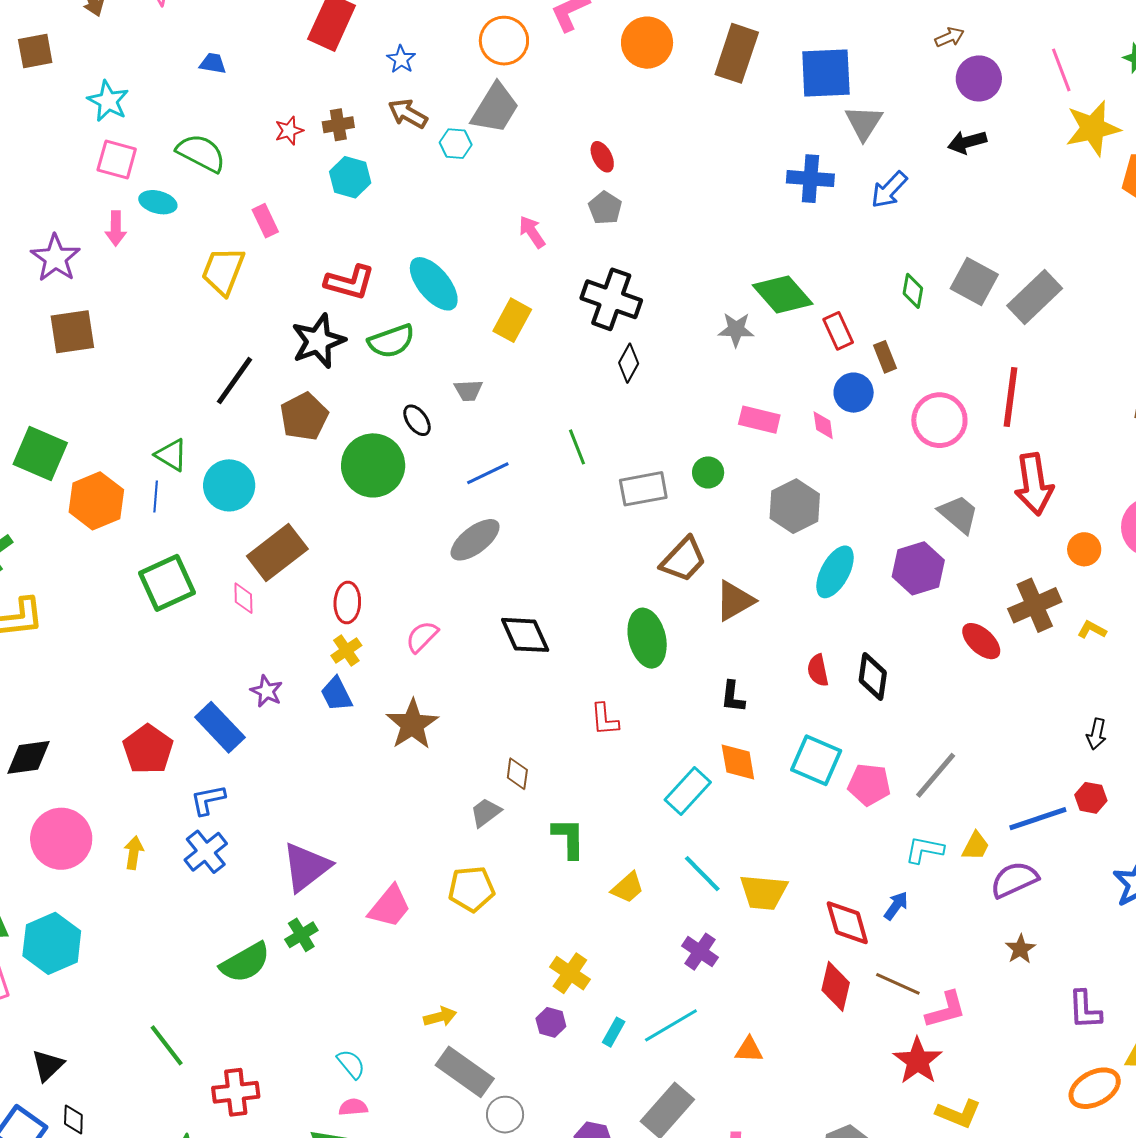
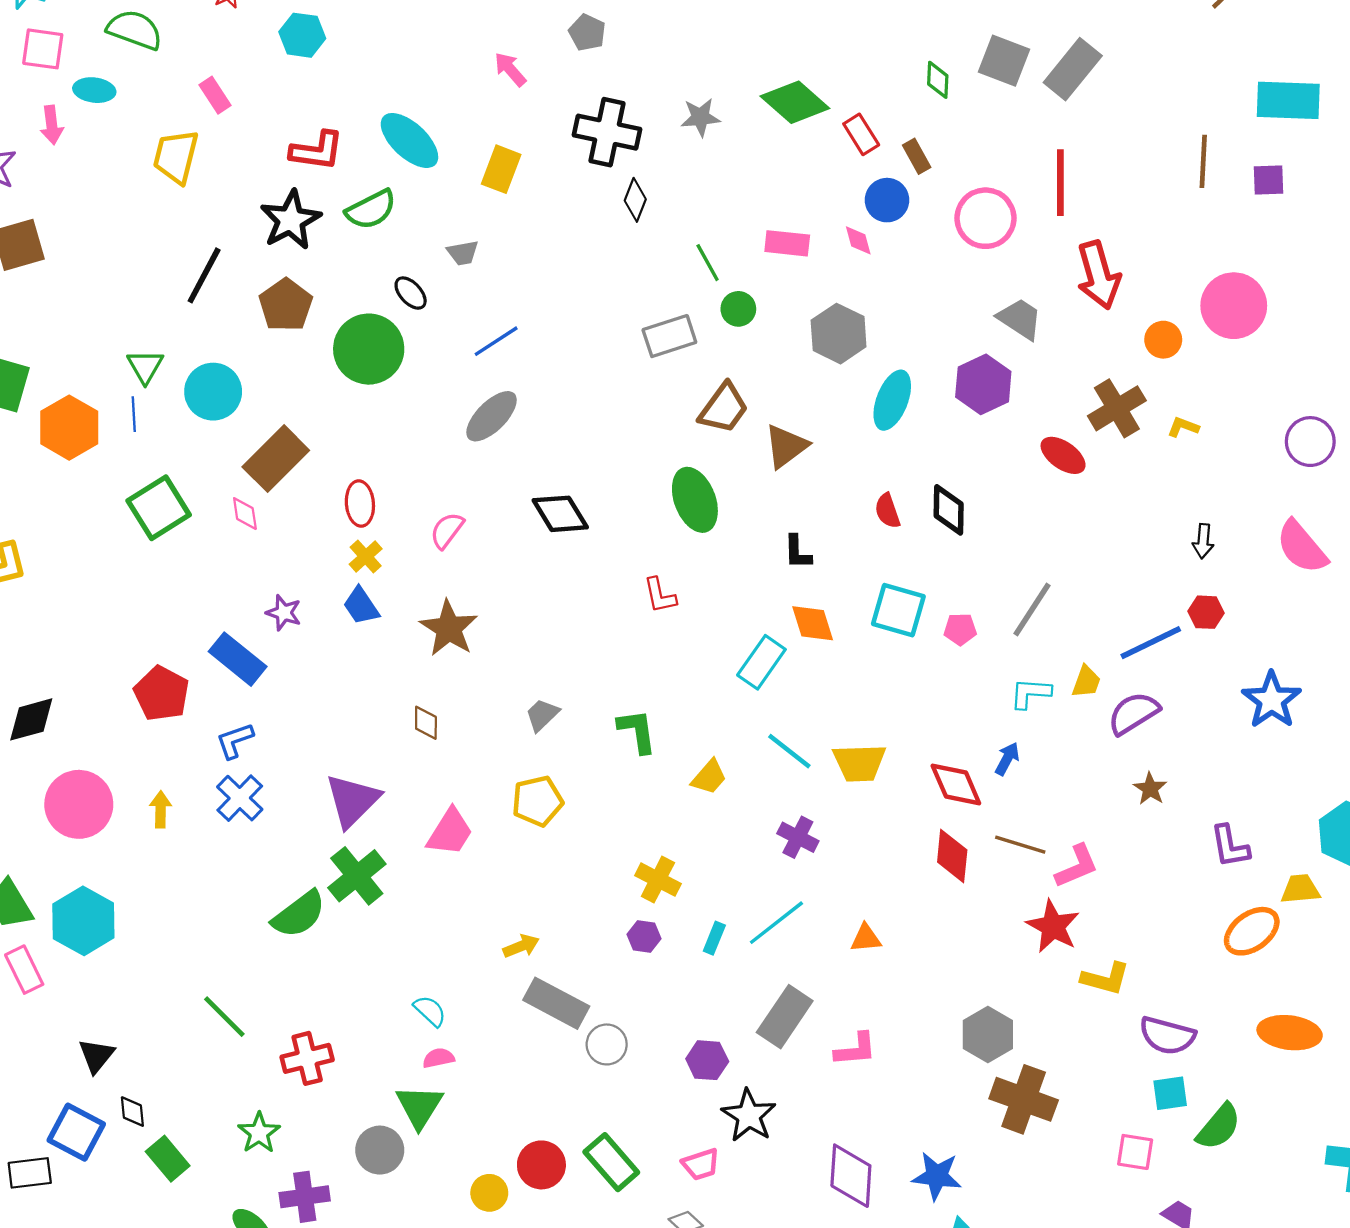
gray star: (736, 330) -> (700, 117), moved
green line: (577, 447) -> (708, 263), moved
green triangle: (171, 455) -> (145, 366), turned 36
brown diamond: (517, 774) -> (426, 723), moved
pink pentagon: (869, 785) -> (960, 629), size x0.7
green cross: (301, 935) -> (357, 876), size x1.6

